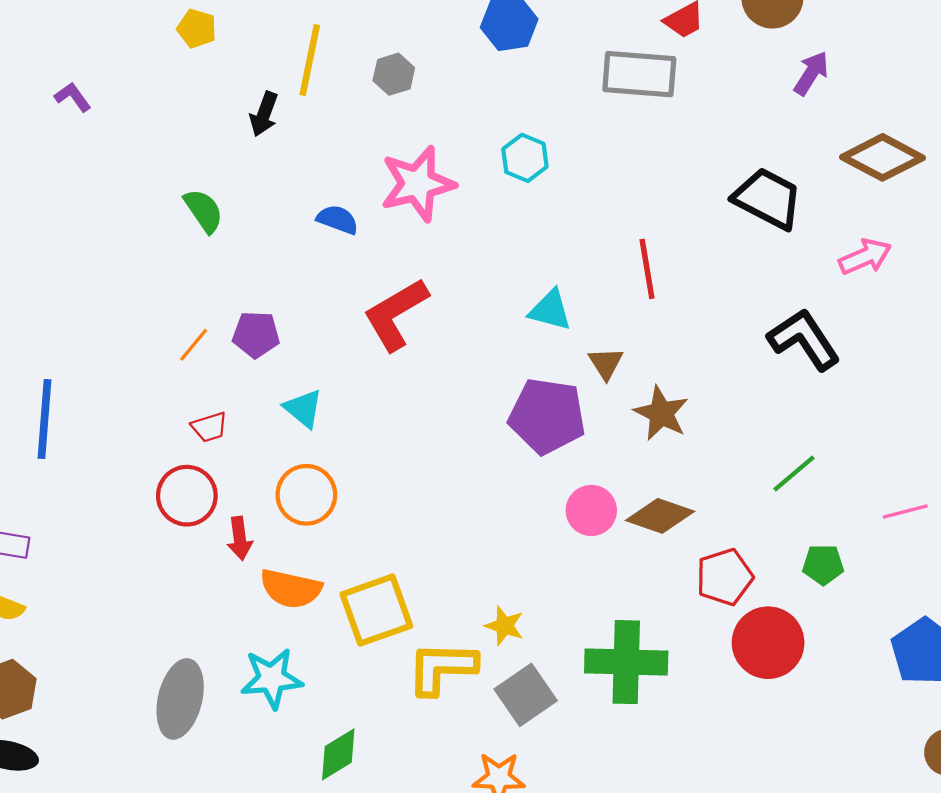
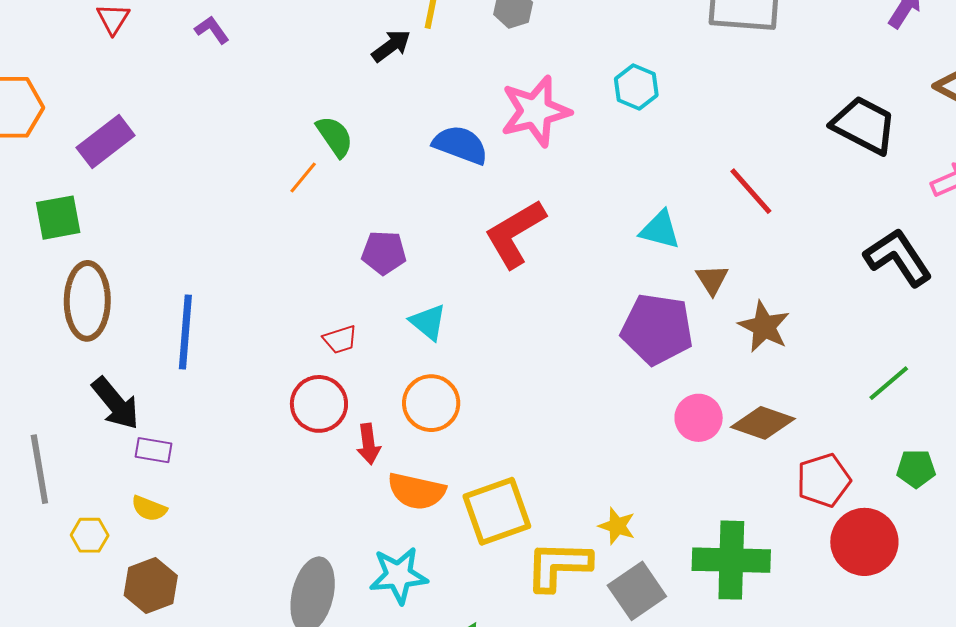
black arrow: (264, 114) -> (391, 46), turned -147
blue semicircle: (338, 220) -> (460, 145), size x1.4
red line: (647, 269) -> (751, 191), turned -32
orange line: (194, 345) -> (303, 177), moved

